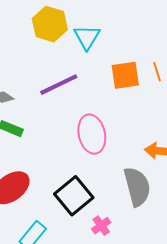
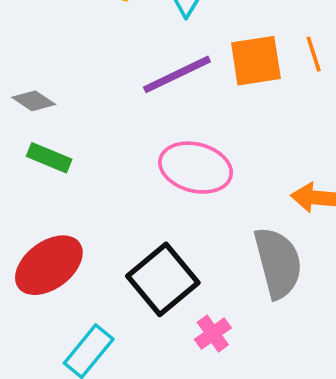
purple line: (59, 85) -> (177, 74), moved
pink ellipse: (92, 134) -> (196, 168), turned -63

